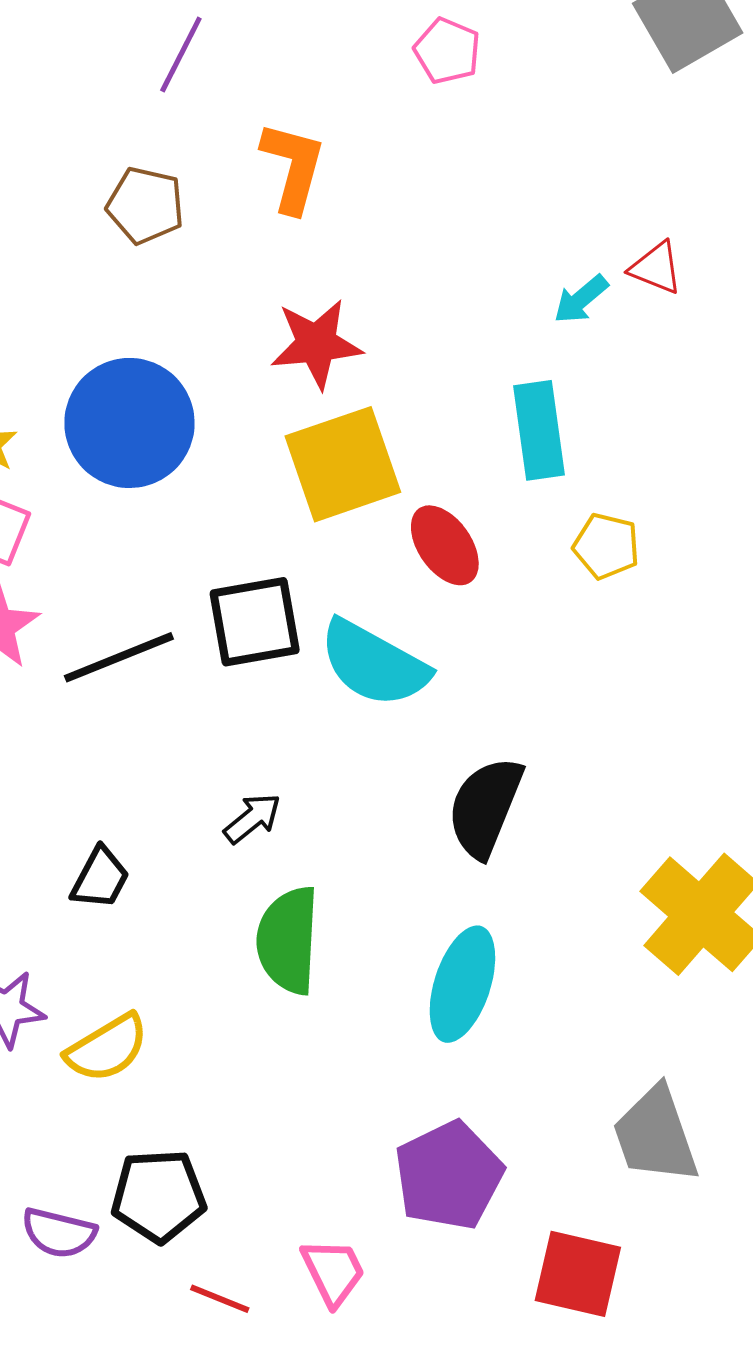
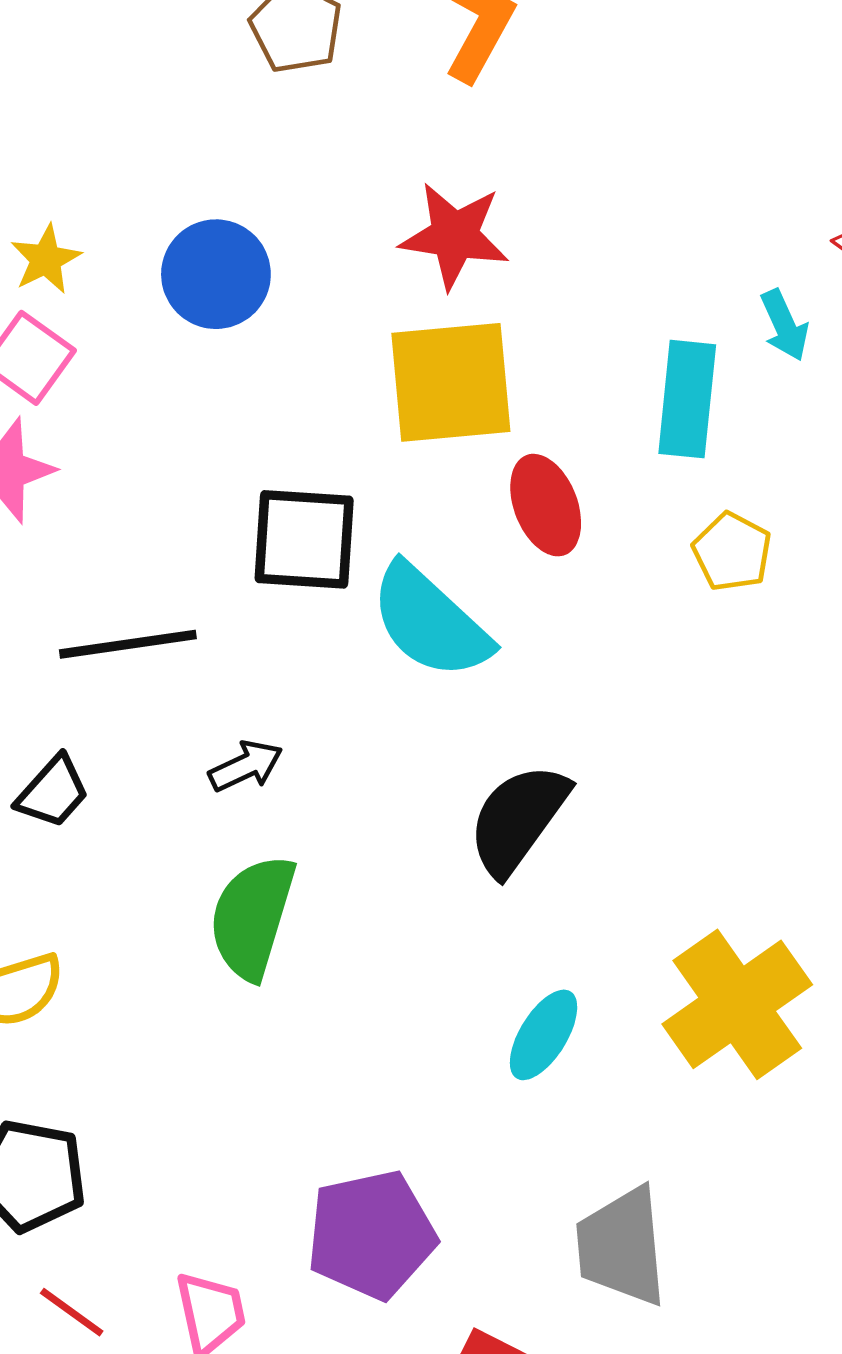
cyan arrow: (581, 299) -> (784, 325), moved, turned -88
blue circle: (129, 423) -> (216, 274), size x0.7
black line: (119, 657) -> (128, 644), moved
cyan ellipse: (462, 984) -> (544, 1035), moved, size x0.7

